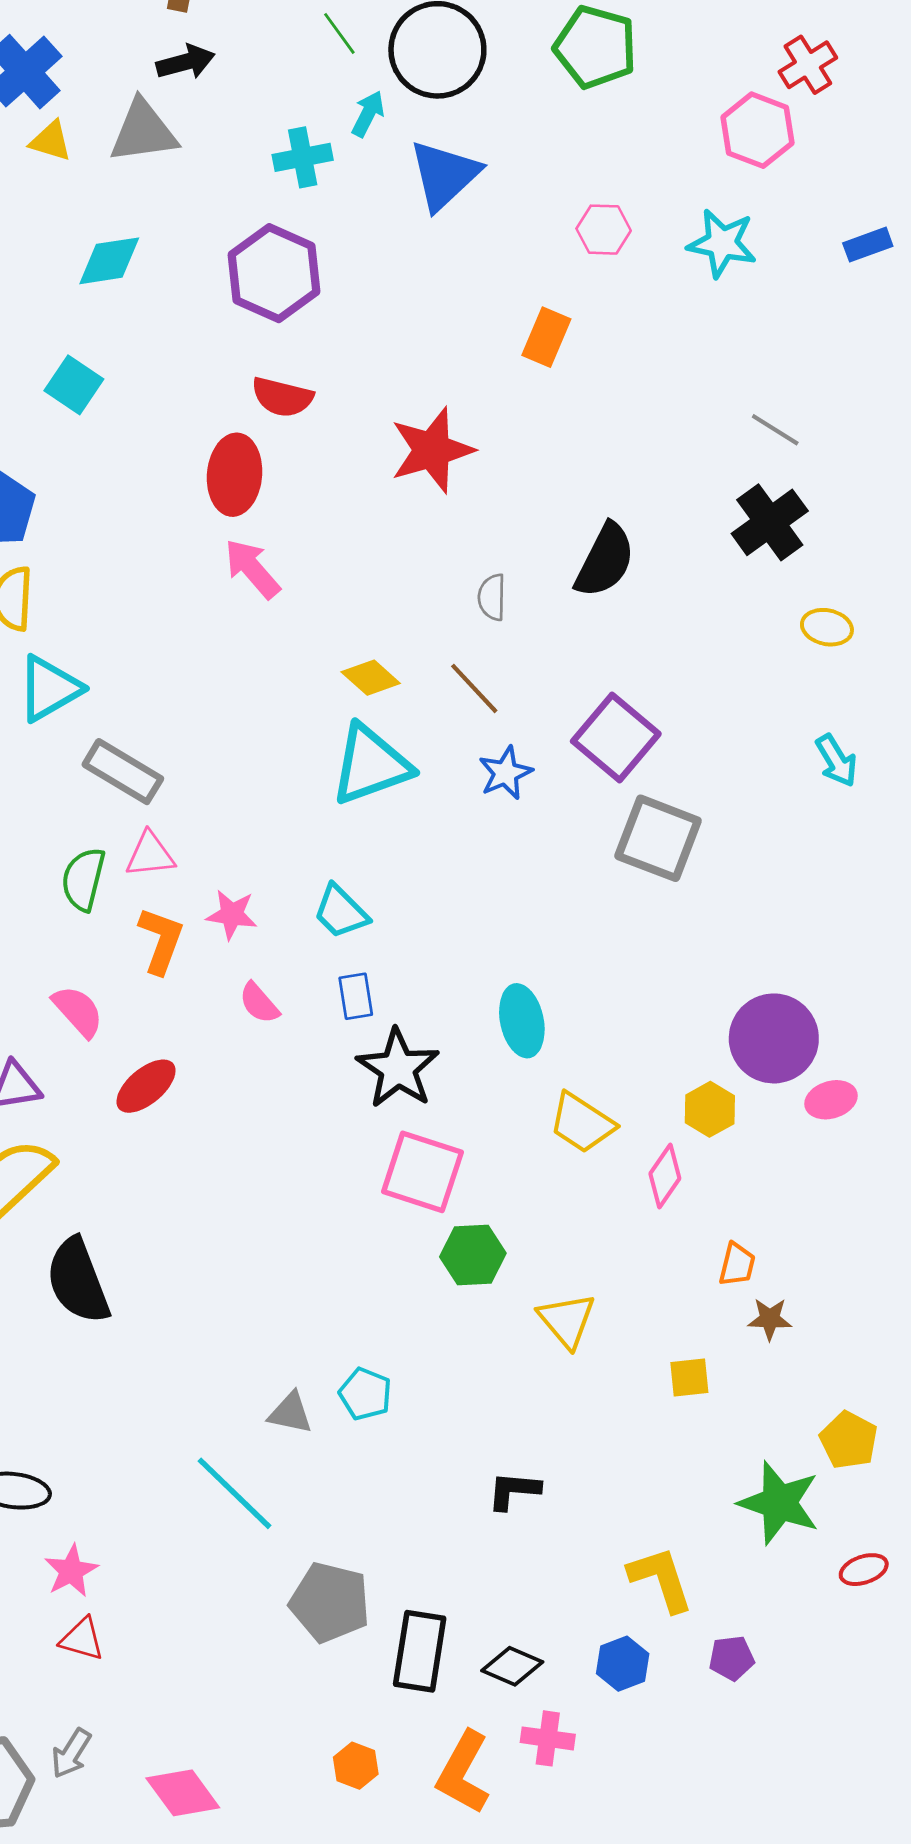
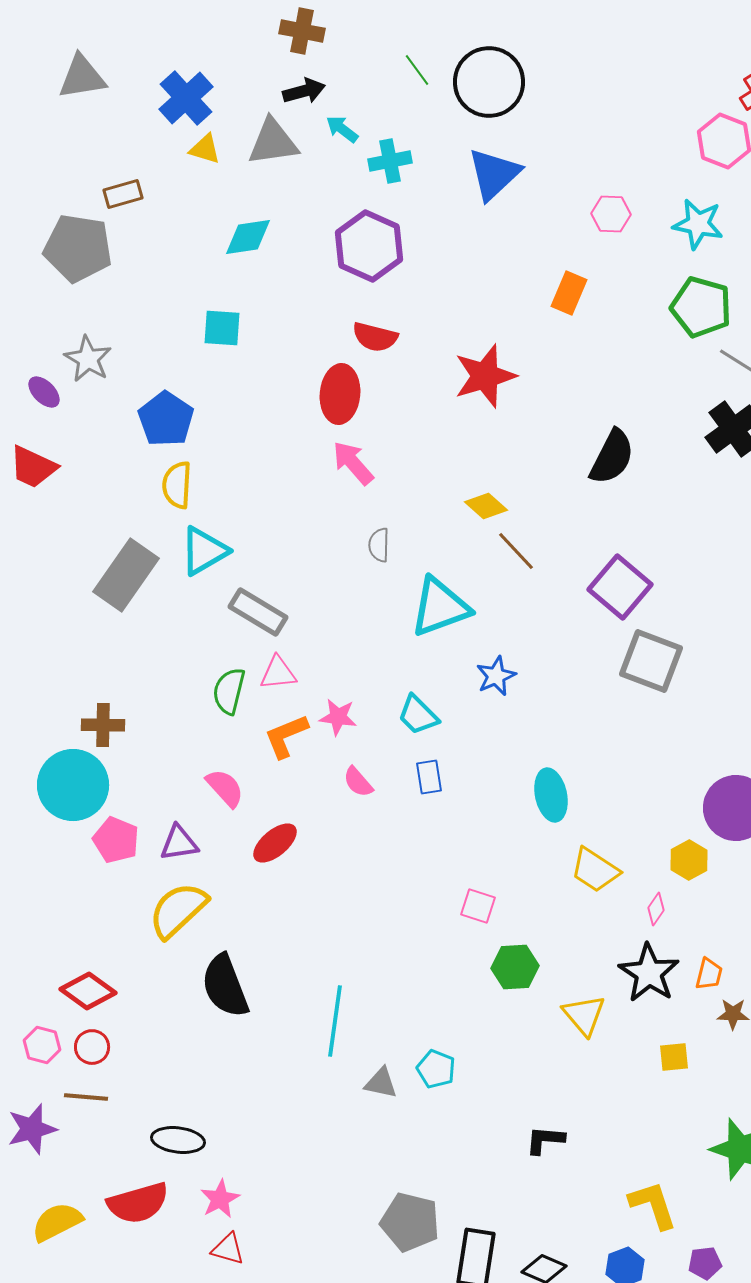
green pentagon: (595, 47) -> (701, 307), moved
cyan arrow: (368, 114) -> (342, 129), moved, turned -80
cyan square: (74, 385) -> (222, 328), turned -30
gray semicircle: (492, 597) -> (379, 545), moved
yellow diamond: (371, 678) -> (486, 506), moved
blue star: (506, 773) -> (496, 676), moved
orange L-shape: (161, 940) -> (286, 736), turned -132
black star: (398, 1068) -> (649, 973), moved
pink square: (422, 1172) -> (478, 906), size x0.6
pink diamond: (665, 1176) -> (656, 909), size x0.7
cyan line: (235, 1493) -> (335, 1021), moved, turned 54

